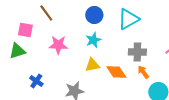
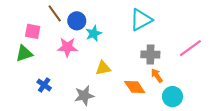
blue circle: (94, 15) -> (77, 21), moved
cyan star: (93, 40) -> (94, 33), moved
orange diamond: (116, 72) -> (135, 87), moved

